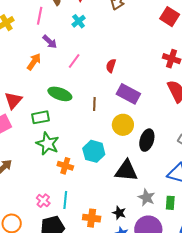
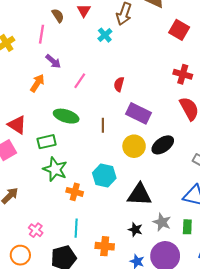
cyan cross: (79, 21) -> (105, 35), moved
red triangle: (13, 100) -> (17, 125), turned -36
black ellipse: (147, 140) -> (163, 145), moved, turned 40
pink cross: (43, 201) -> (36, 230), moved
black star: (119, 213) -> (135, 230), moved

